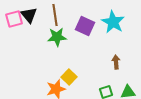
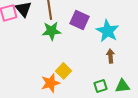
cyan star: (113, 22) -> (108, 31), moved

